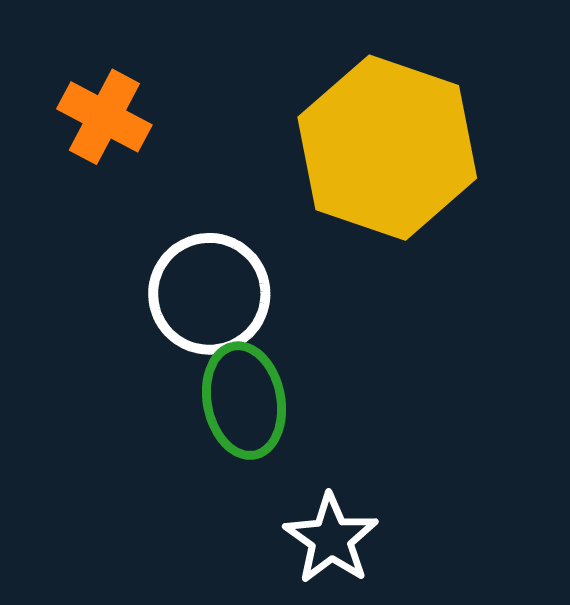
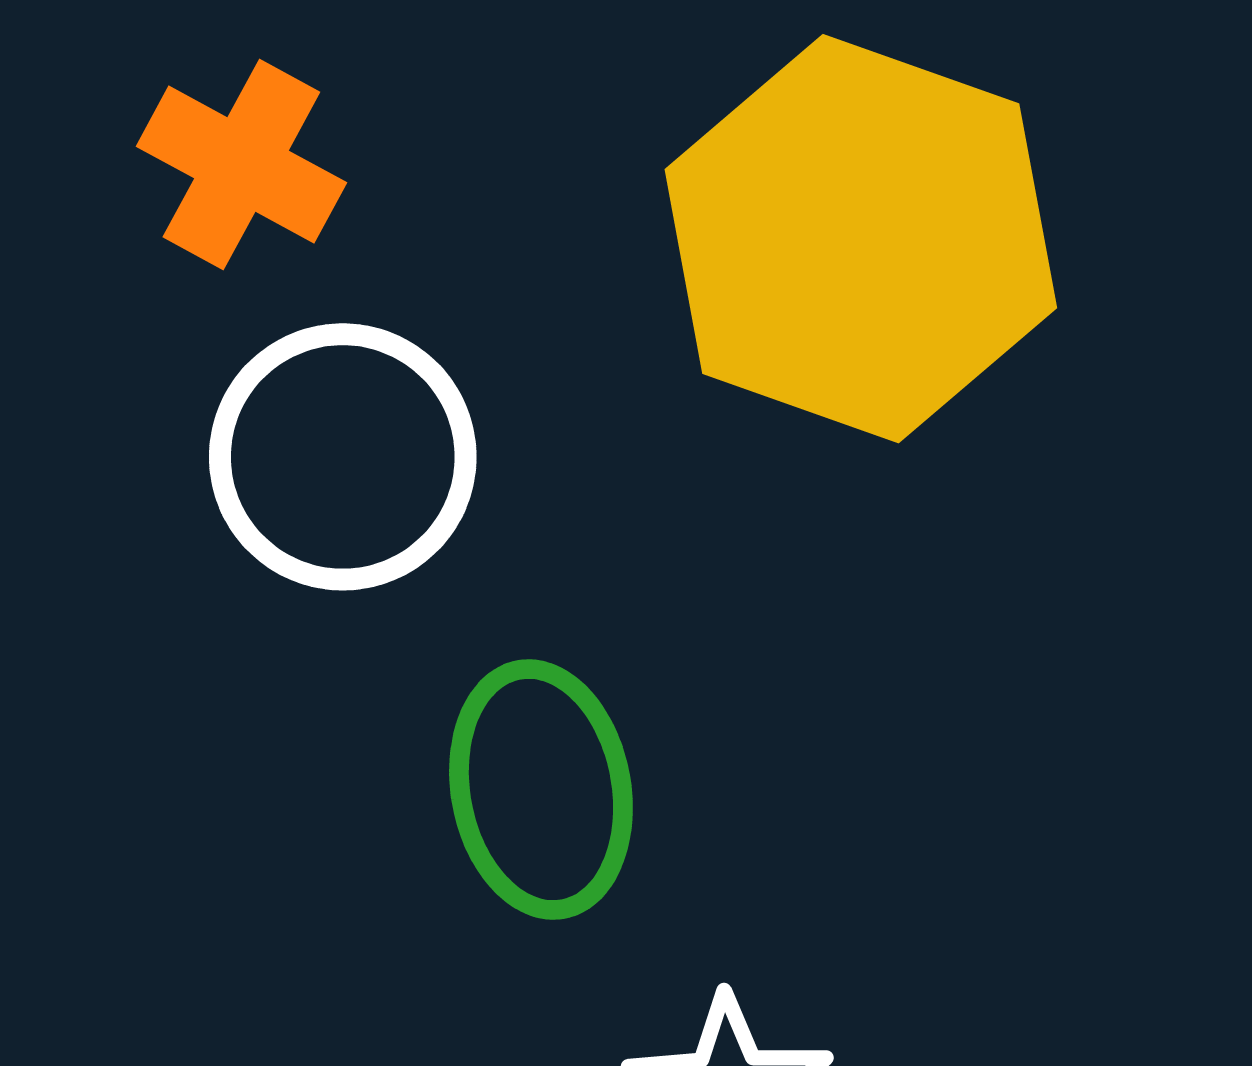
white circle: (209, 294) -> (343, 457), moved

